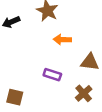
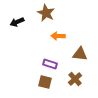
brown square: (15, 97) -> (45, 82), moved

